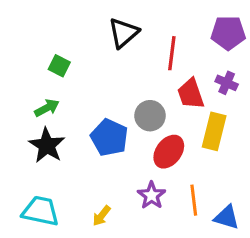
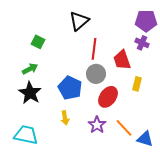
red line: (172, 53) -> (94, 49), moved
purple cross: (227, 83) -> (142, 43), moved
yellow rectangle: (214, 131) -> (137, 84), size x0.6
orange line: (194, 200) -> (124, 128), turned -36
yellow arrow: (102, 216) -> (65, 118), moved, turned -48

